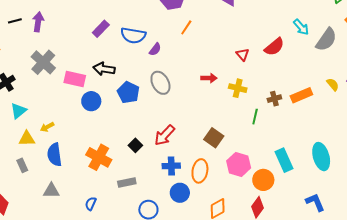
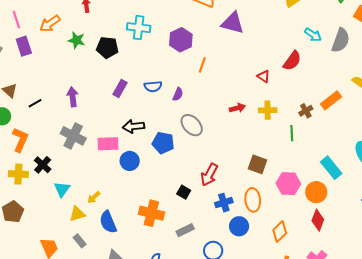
purple arrow: (38, 22) -> (73, 97), moved
blue semicircle: (133, 35) -> (153, 86), size x0.7

